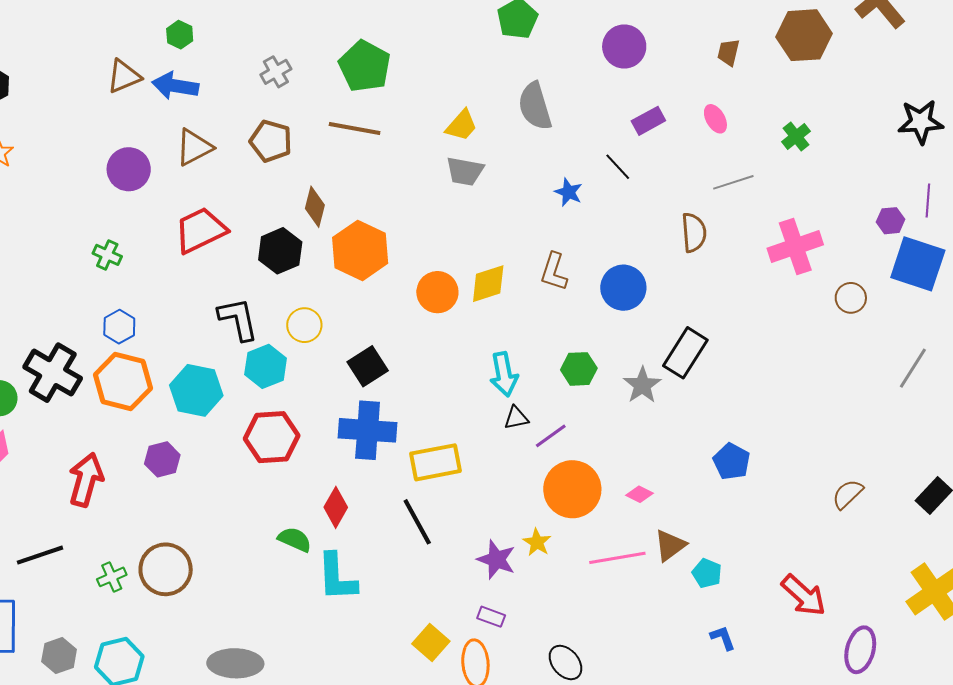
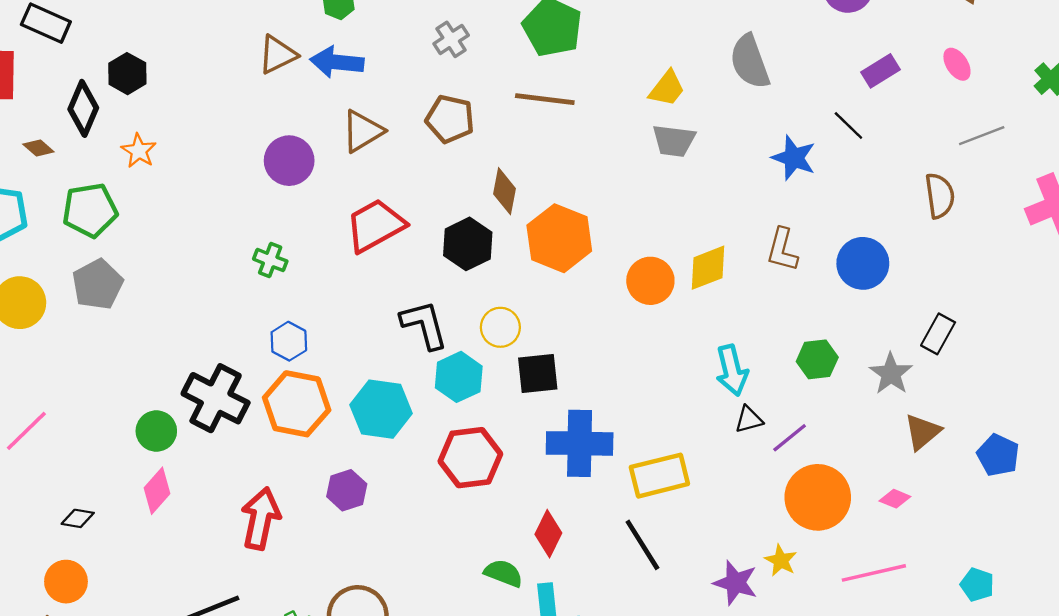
blue star: (569, 192) -> (794, 158), size x1.4
black rectangle: (685, 353) -> (938, 334), size x0.7
black square: (368, 366) -> (538, 373), moved, turned 30
brown triangle: (670, 545) -> (922, 432), moved

